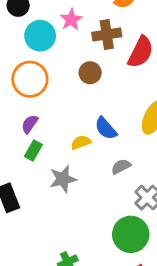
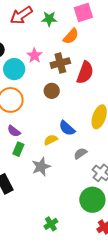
purple semicircle: (30, 124) -> (14, 131), turned -80

